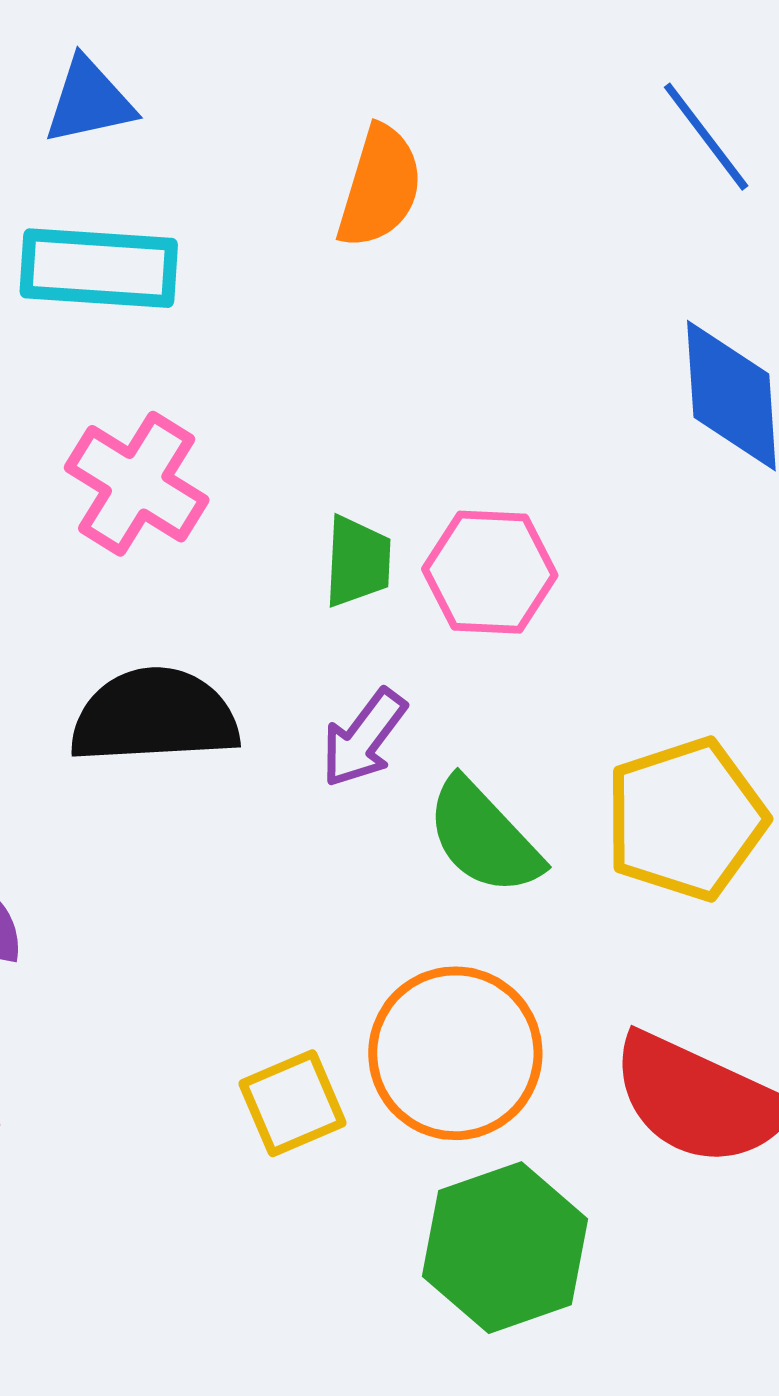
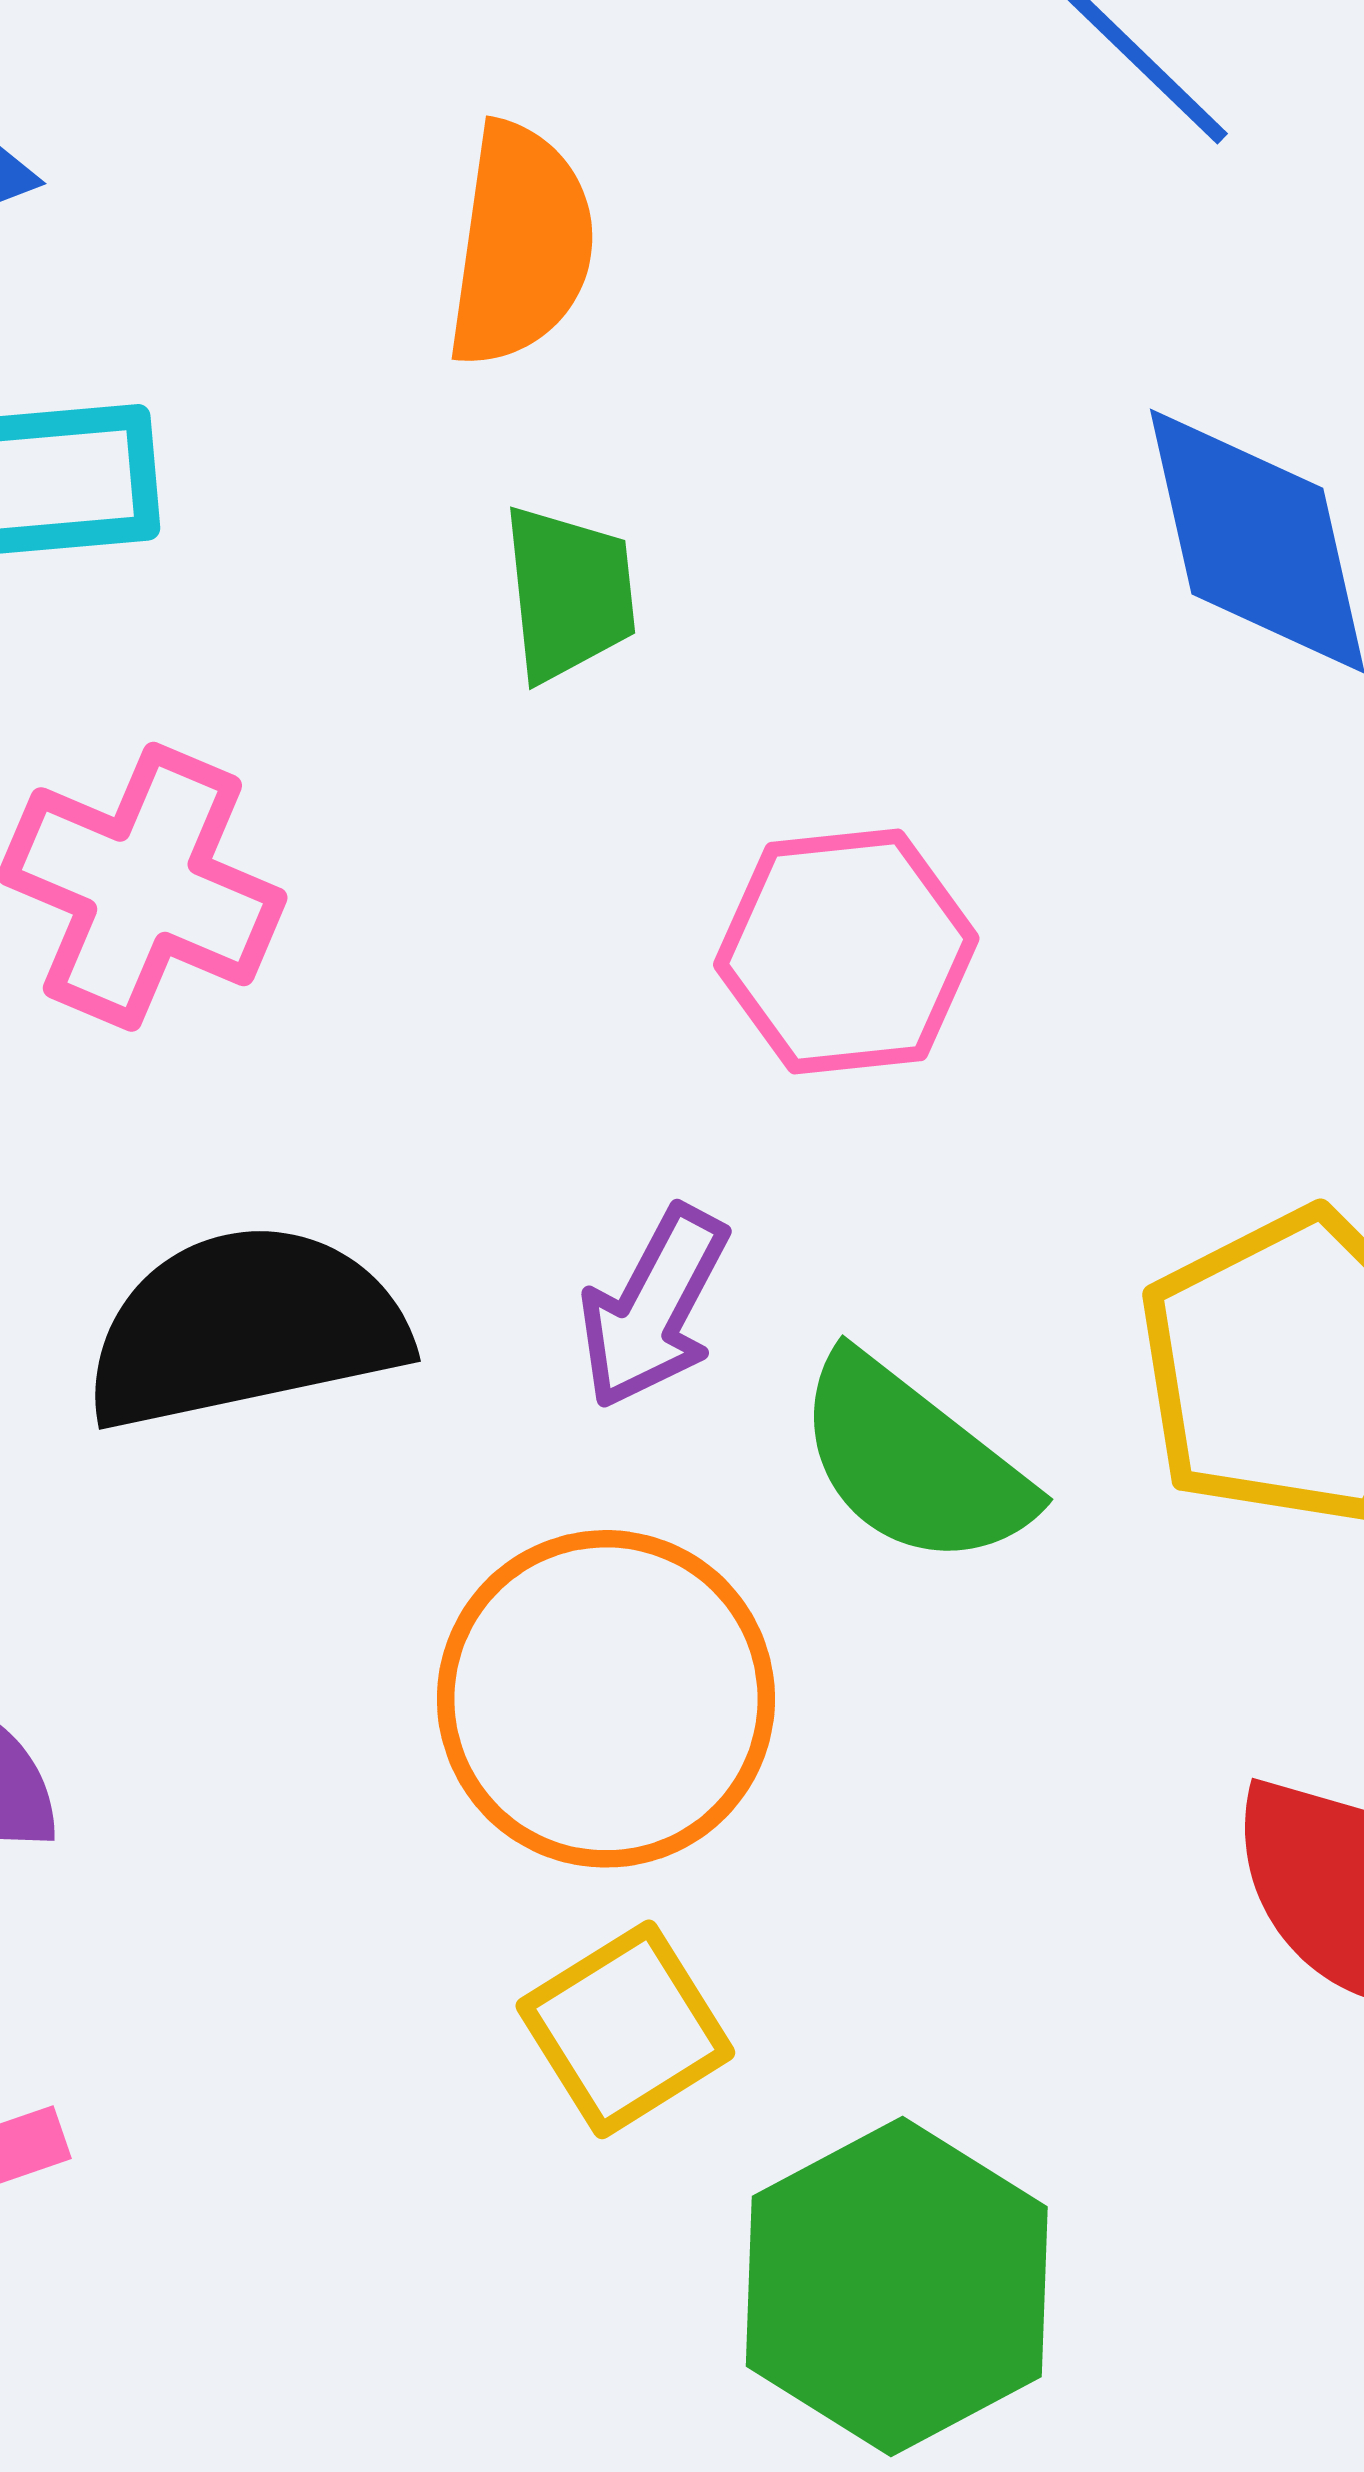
green trapezoid: (358, 561) -> (569, 593), moved
orange circle: (455, 1053) -> (606, 1699), moved
green hexagon: (505, 1248) -> (897, 2287), moved

